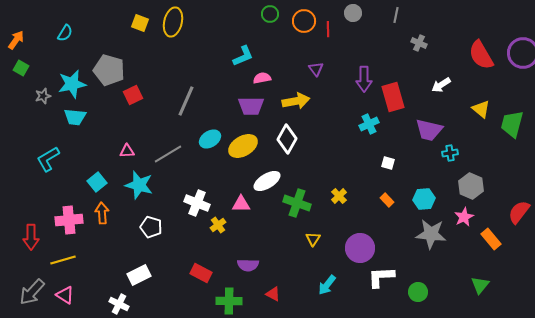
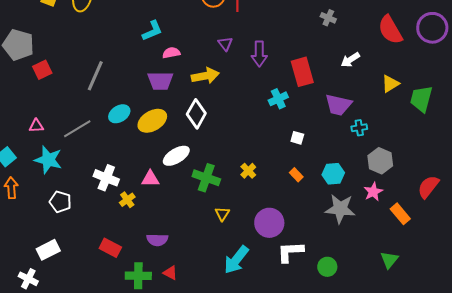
purple arrow: (364, 79) -> (259, 54), moved
yellow triangle: (481, 109) -> (390, 84), turned 48
cyan arrow: (327, 285) -> (236, 260), size x1.4
red triangle: (273, 294) -> (170, 273), moved

